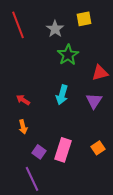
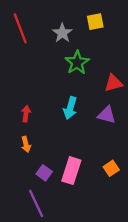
red arrow: (23, 100) -> (26, 114), turned 64
purple triangle: (94, 101) -> (107, 115), turned -48

